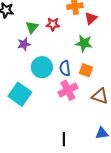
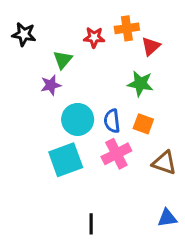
red star: (53, 24) -> (94, 37), moved
cyan square: (20, 94) -> (66, 160), moved, turned 35
black line: (64, 139) -> (91, 224), moved

